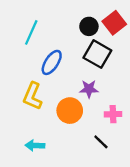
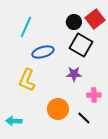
blue ellipse: (52, 62) -> (43, 52), turned 40
orange circle: (70, 111) -> (58, 109), moved
cyan arrow: (35, 145) -> (14, 121), moved

